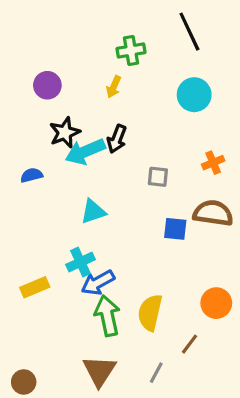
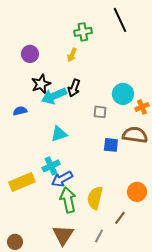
cyan circle: (194, 95) -> (123, 94), moved
orange cross: (213, 163) -> (142, 107), moved
yellow rectangle: (35, 287) -> (22, 182), size x1.4

